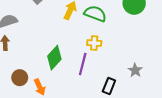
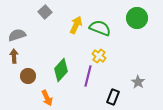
yellow cross: (94, 43) -> (99, 56), turned 32
brown circle: (20, 78) -> (28, 76), moved

